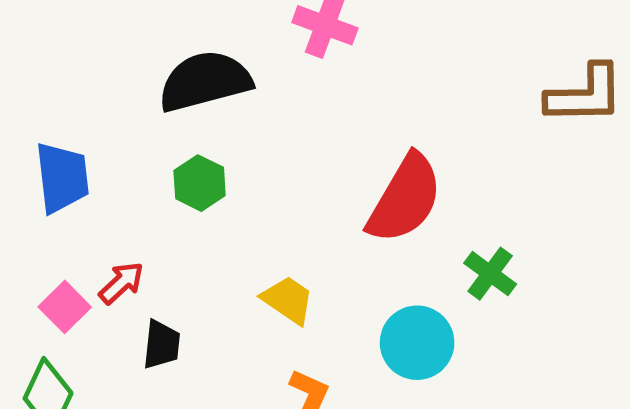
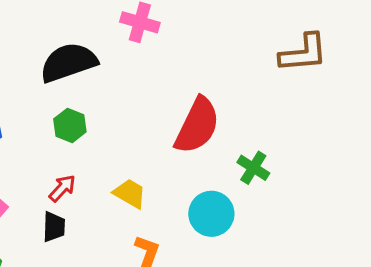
red arrow: (121, 283) -> (62, 188), moved

